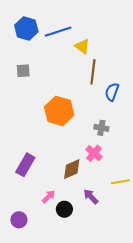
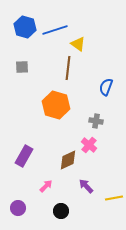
brown line: (93, 72) -> (68, 68), moved
yellow line: (120, 182) -> (114, 198), moved
black circle: (64, 209) -> (61, 211), moved

